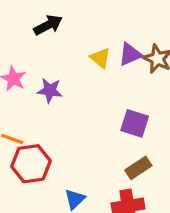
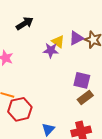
purple star: (50, 90) -> (51, 50), moved
brown rectangle: (138, 168) -> (85, 98), moved

